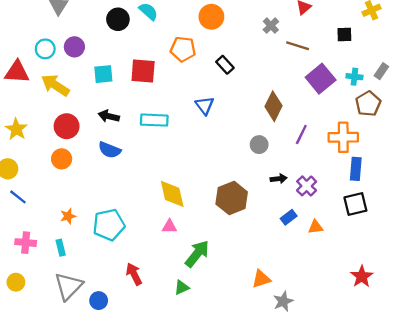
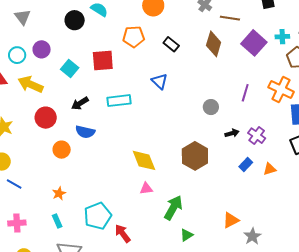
cyan square: (103, 74) -> (70, 68), turned -36
brown diamond: (274, 106) -> (214, 44), moved
black arrow: (109, 116) -> (80, 103), turned -36
orange cross: (343, 137) -> (281, 89), turned 35
orange circle: (62, 159) -> (62, 150), moved
cyan pentagon: (109, 225) -> (98, 216), moved
pink cross: (26, 243) -> (17, 223), moved
green triangle: (182, 287) -> (187, 235), moved

